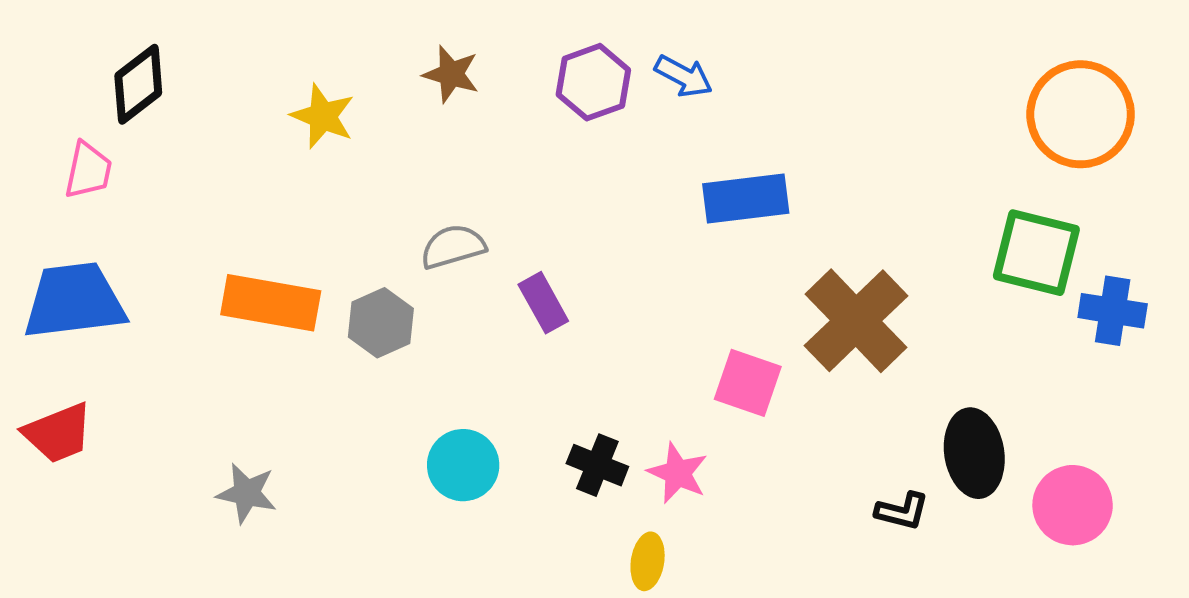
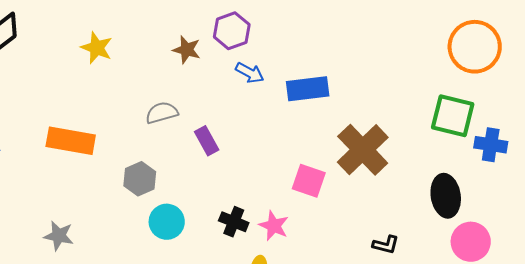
brown star: (451, 74) -> (187, 50), moved
blue arrow: (684, 76) -> (250, 73), moved
gray hexagon: (381, 323) -> (140, 179), moved
black ellipse: (974, 453) -> (446, 196), moved

